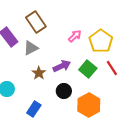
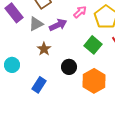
purple arrow: (62, 66) -> (58, 25), moved

